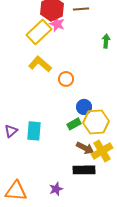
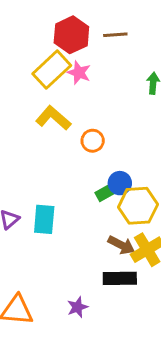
pink star: (57, 24) -> (79, 73), moved
green rectangle: (74, 124) -> (106, 192), moved

